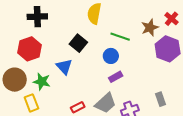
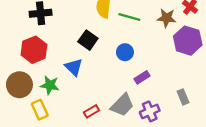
brown star: (150, 28) -> (166, 18), turned 30
green line: (120, 37) -> (129, 17), moved
purple rectangle: (116, 77) -> (142, 77), moved

